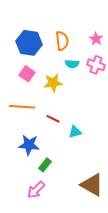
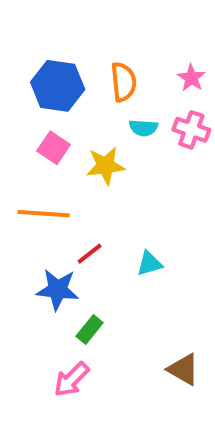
red line: (53, 119) -> (90, 254), moved, turned -64
brown triangle: (92, 185) -> (183, 369), size x0.7

